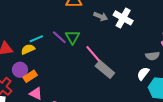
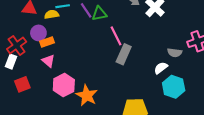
green triangle: (73, 37) -> (99, 14), turned 35
gray rectangle: (105, 69) -> (124, 54), turned 60

